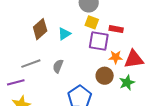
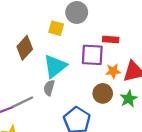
yellow square: (92, 22) -> (56, 28), moved
cyan triangle: (64, 34) -> (55, 66), moved, size x1.6
gray line: (31, 64) -> (23, 102), moved

